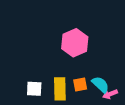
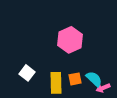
white square: (34, 89) -> (27, 73), moved, turned 35

